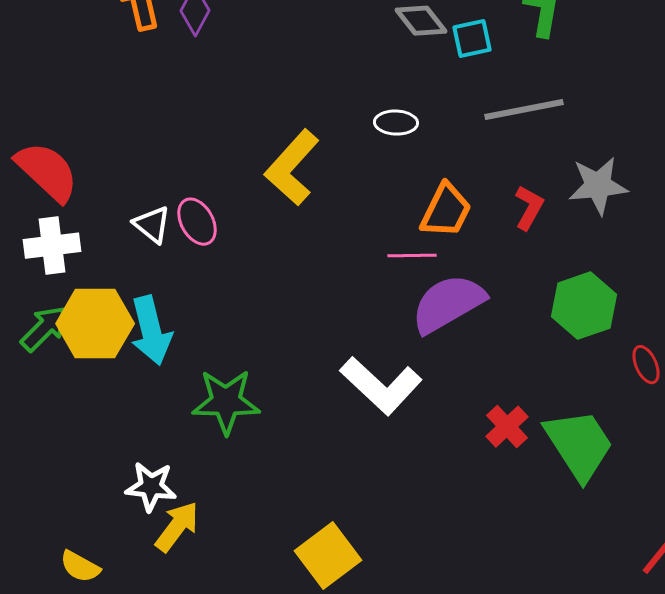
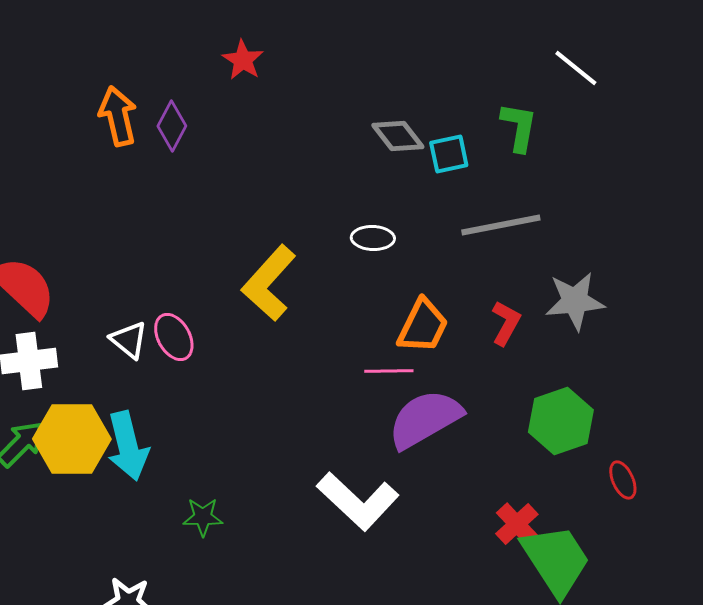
green star: (226, 402) -> (203, 517), size x0.6
red cross: (507, 427) -> (517, 524), moved

